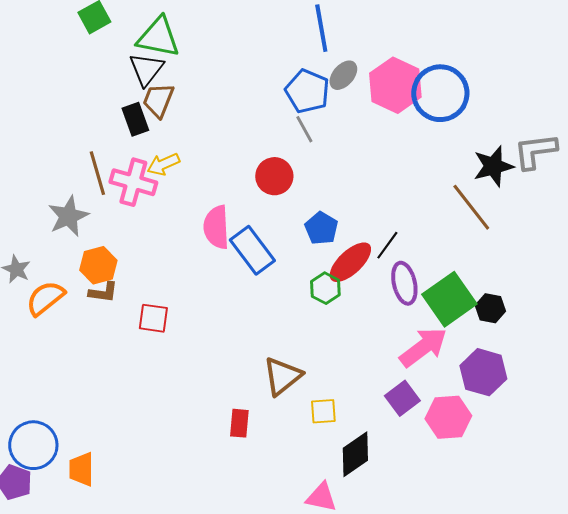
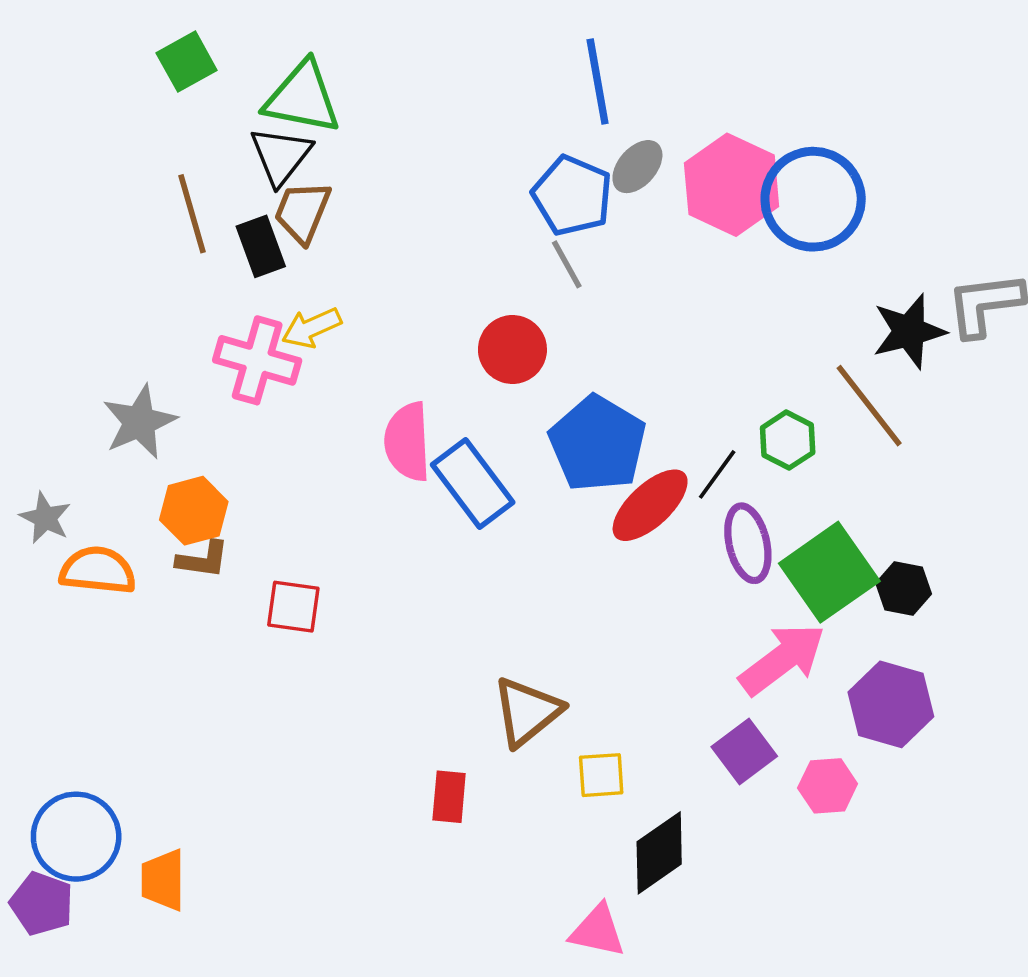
brown line: (97, 173) -> (192, 214), moved
blue pentagon: (321, 228) -> (598, 444), size x1.6
green hexagon: (325, 288) -> (788, 440), moved
orange semicircle: (45, 298) -> (98, 570), turned 45
pink hexagon: (448, 417) -> (828, 786), size x0.7

